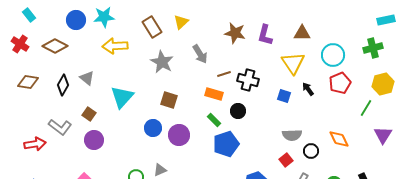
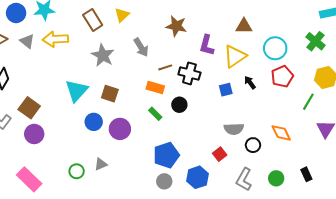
purple L-shape: (265, 35) -> (207, 45), moved
green cross: (373, 48) -> (315, 41), turned -36
yellow triangle: (293, 63) -> (235, 56), turned 30
gray triangle: (87, 78) -> (27, 41), moved
blue square: (284, 96) -> (226, 90), turned -32
cyan triangle: (122, 97) -> (77, 91), moved
brown square: (89, 114) -> (29, 108), size x1.5
blue pentagon: (226, 144) -> (166, 155), moved
red square: (286, 160) -> (220, 154), moved

